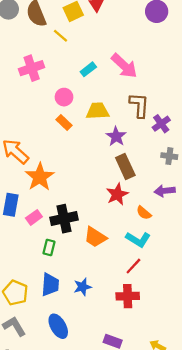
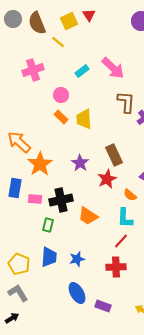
yellow trapezoid: (98, 111) -> (84, 119), moved, turned -90
purple star: (116, 136) -> (80, 163), moved
pink rectangle: (34, 217) -> (35, 199), turned 40
cyan L-shape: (138, 239) -> (125, 218), turned 60
blue ellipse: (58, 326) -> (77, 293), moved

